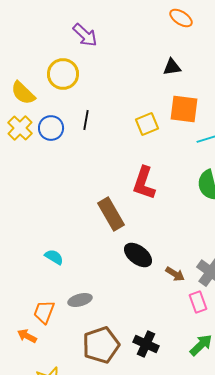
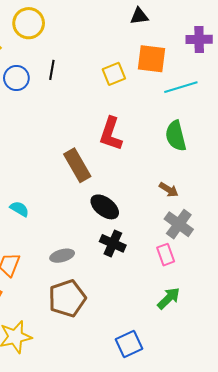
brown arrow: (175, 274) -> (169, 190), moved
gray ellipse: (80, 300) -> (62, 256), moved
black cross: (146, 344) -> (113, 243), moved

